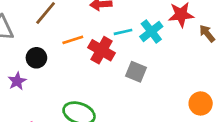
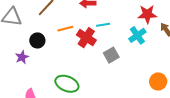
cyan cross: (151, 31) -> (137, 35), moved
gray square: (136, 72) -> (111, 55), turned 35

